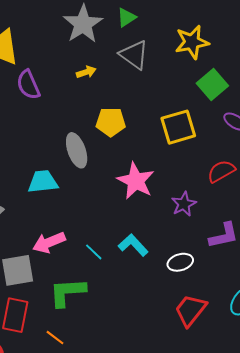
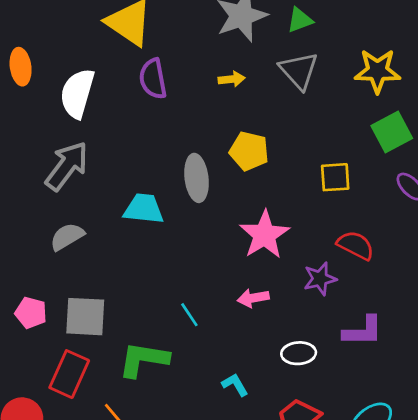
yellow square: (178, 127) -> (335, 177), size x0.7
red semicircle: (221, 171) -> (356, 245), moved, turned 44
pink arrow: (49, 242) -> (253, 298), moved, size x0.7
cyan L-shape: (133, 245) -> (235, 385), moved, size x0.7

